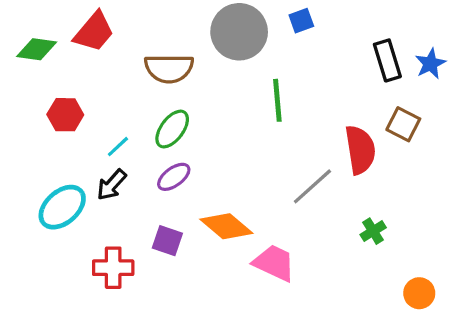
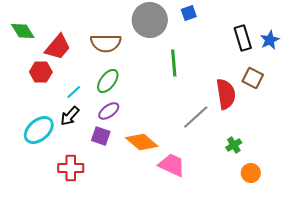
red trapezoid: (94, 32) -> (58, 47), moved
green diamond: (37, 49) -> (23, 31), turned 50
purple square: (167, 241) -> (101, 136), moved
orange circle: (419, 293) -> (251, 173), moved

